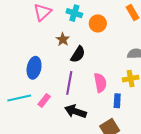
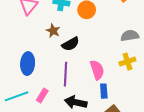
black semicircle: (78, 54) -> (71, 44), turned 36
blue rectangle: (117, 101) -> (104, 91), moved

